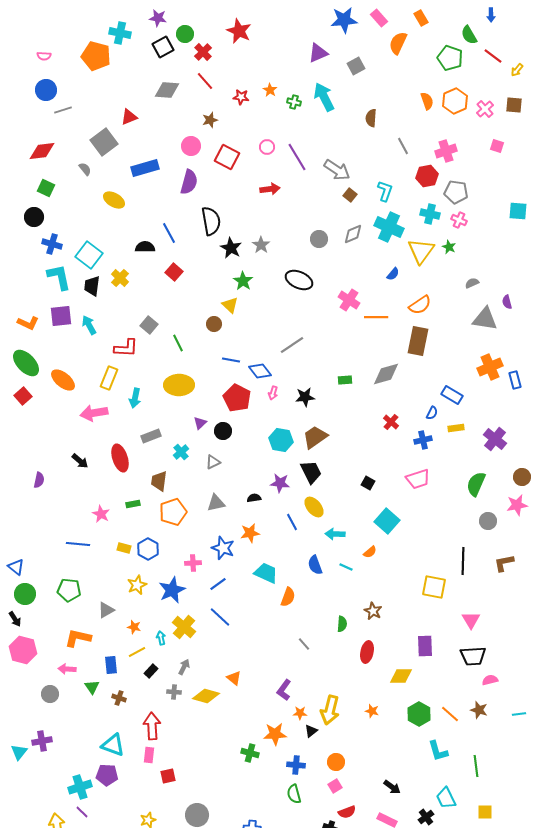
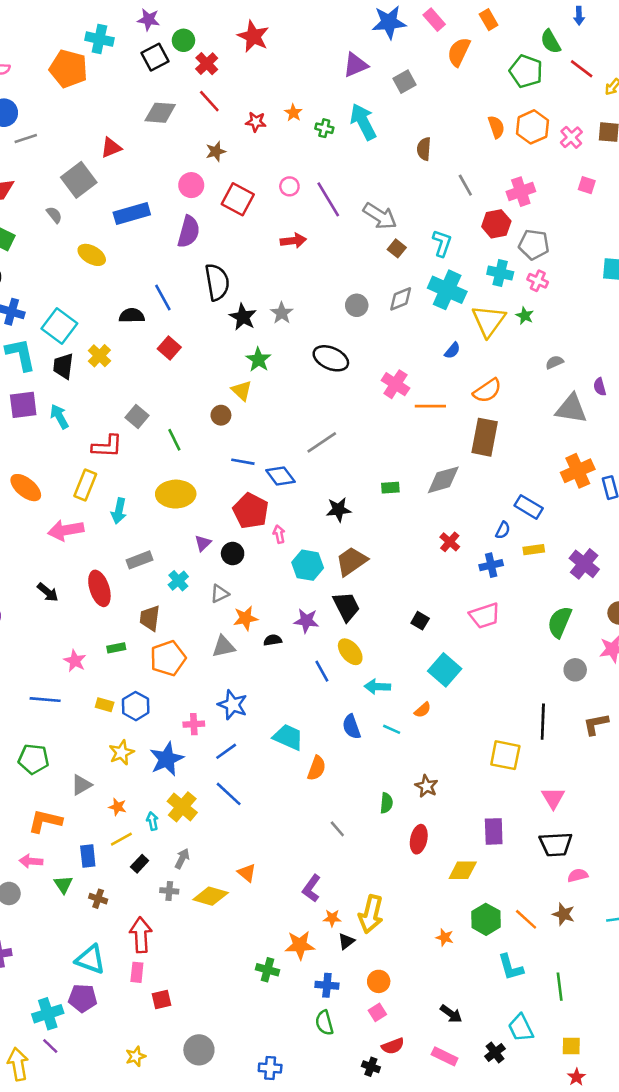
pink arrow: (273, 393) -> (279, 534), moved, turned 152
orange star: (250, 533) -> (246, 618), moved
orange star: (372, 711) -> (445, 937), moved

